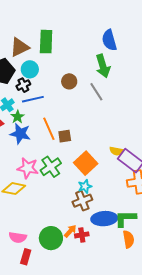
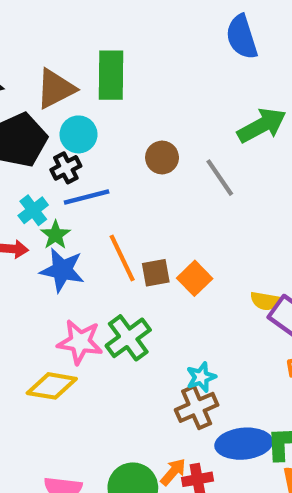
blue semicircle: (109, 40) -> (242, 37), moved
green arrow: (103, 66) -> (262, 125), moved, turned -100
orange square: (86, 163) -> (195, 278), moved, size x0.7

